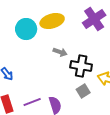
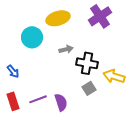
cyan circle: (26, 29) -> (32, 37), moved
gray arrow: (60, 52) -> (66, 49), turned -32

